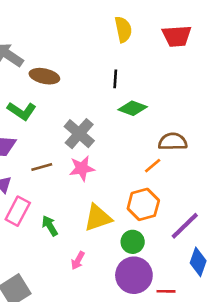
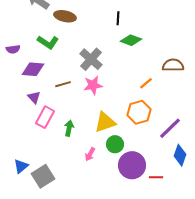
brown semicircle: (173, 142) -> (173, 65), moved
green arrow: (50, 226) -> (69, 128), turned 42
green circle: (133, 242) -> (115, 144), moved

